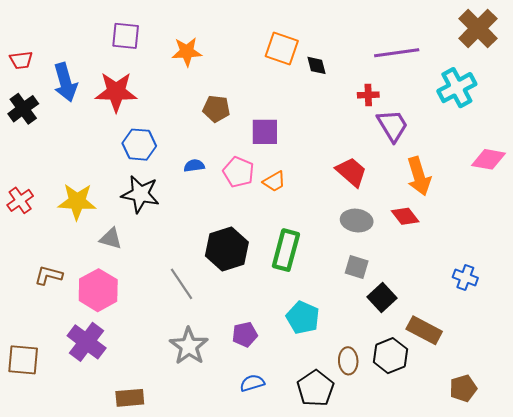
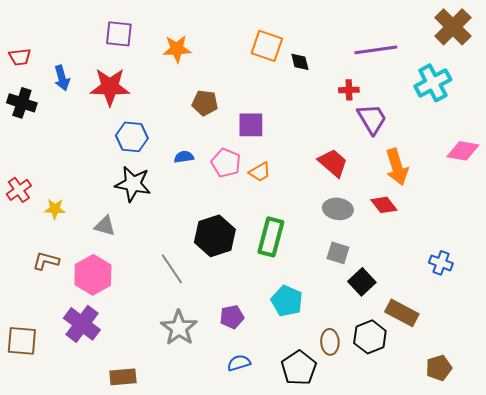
blue arrow: (65, 82) -> (62, 78), size x0.7
black cross: (23, 109) -> (22, 103), turned -36
yellow star: (77, 202) -> (55, 209), moved, size x0.6

